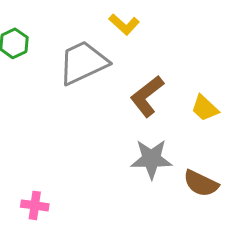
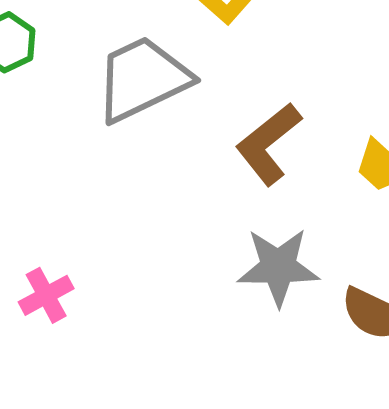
pink cross: (35, 205) -> (46, 295), moved, turned -36

